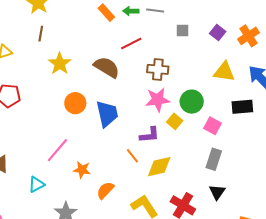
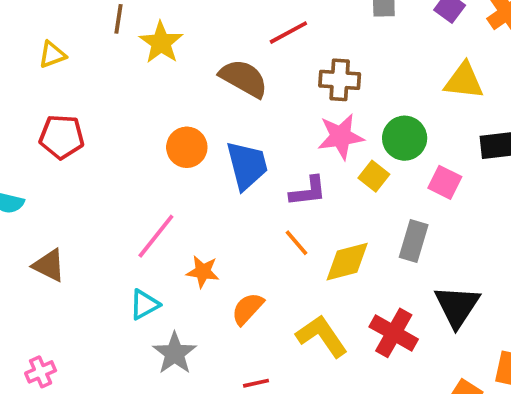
yellow star: (60, 64) -> (161, 43), moved
purple L-shape: (150, 135) -> (308, 191), moved
gray rectangle: (214, 159) -> (414, 241), moved
cyan triangle: (36, 184) -> (144, 305), moved
black triangle: (217, 192) -> (457, 306), size x1.5

